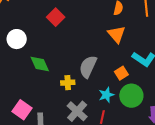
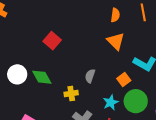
red square: (56, 17) -> (52, 41), moved
white circle: (17, 39) -> (17, 74), moved
gray semicircle: (88, 67) -> (90, 76), size x0.6

